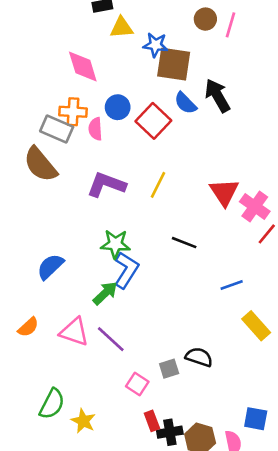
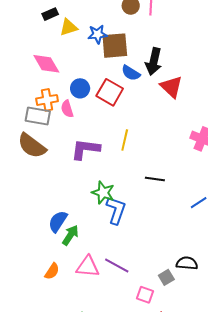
black arrow: (217, 96) -> (154, 62), turned -124
red triangle: (224, 192) -> (171, 87), moved
green star: (115, 244) -> (103, 193), turned 30
green arrow: (105, 293) -> (70, 235), moved

